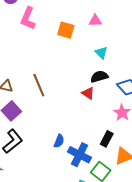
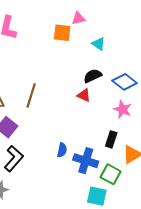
orange square: (66, 30) -> (62, 33), moved
cyan triangle: (101, 53) -> (99, 44), moved
brown line: (39, 85) -> (31, 95), turned 50

